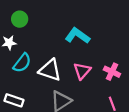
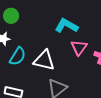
pink triangle: (82, 71) -> (79, 48), moved

